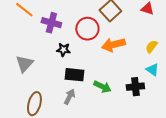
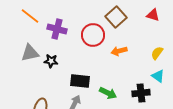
orange arrow: (113, 45) -> (119, 51), size x0.7
black star: (63, 50) -> (51, 61), moved
gray triangle: (24, 64) -> (30, 53), moved, turned 36

